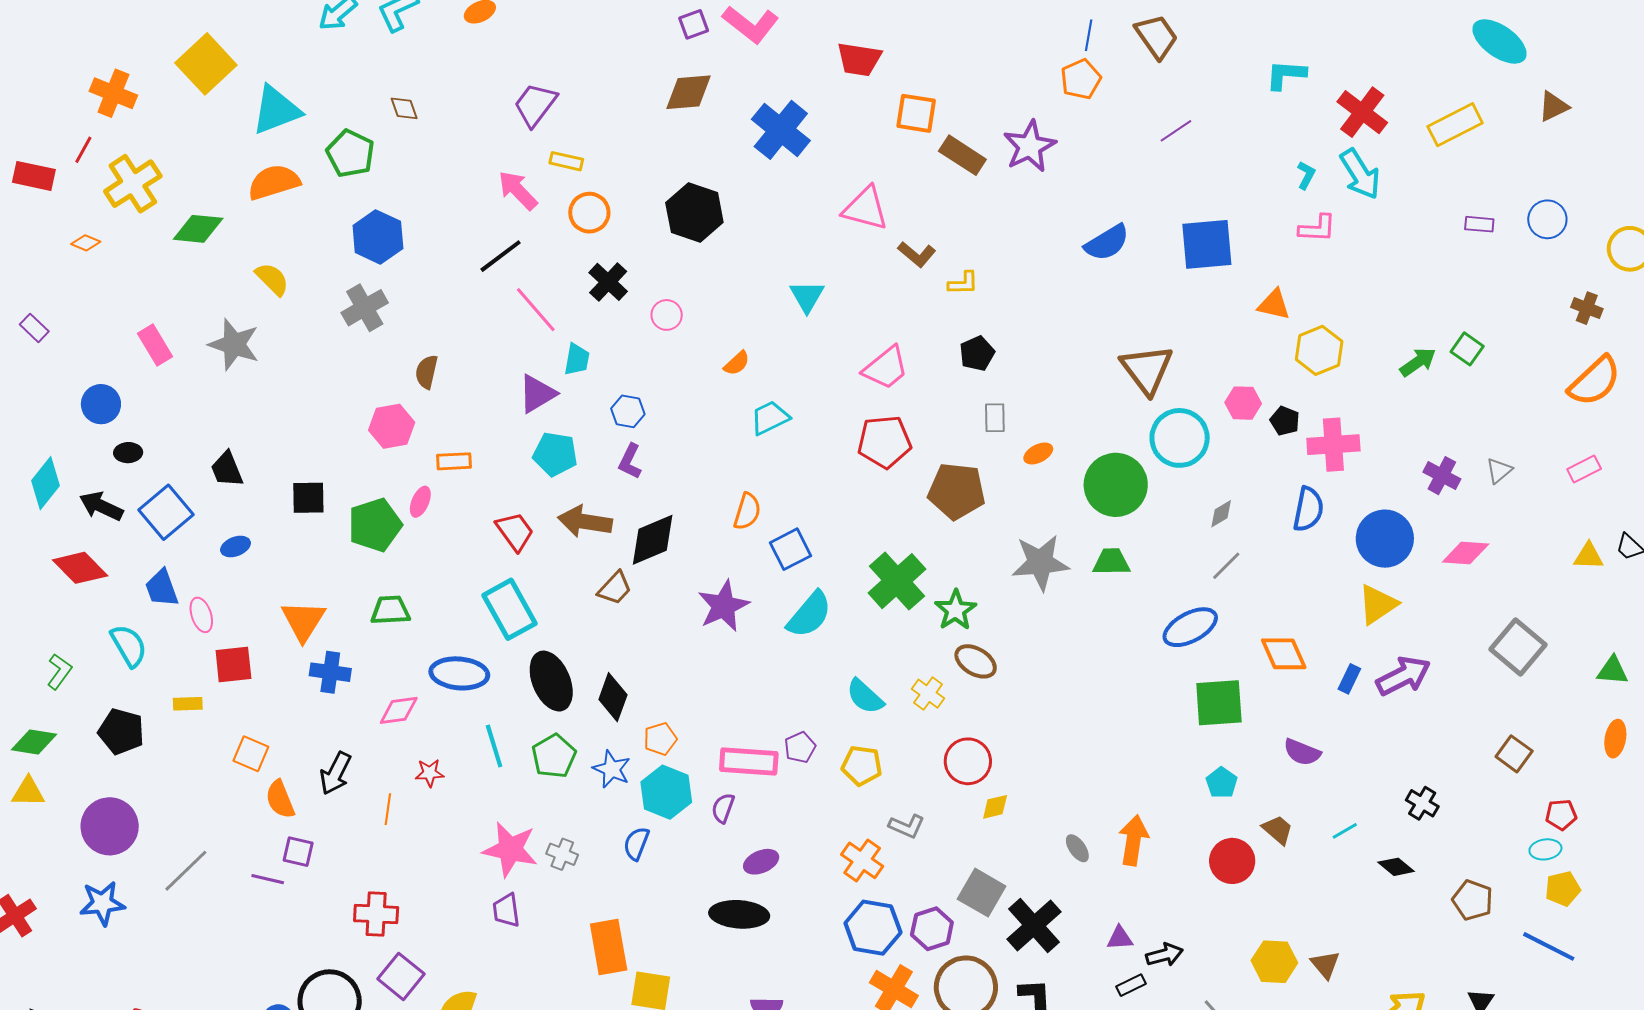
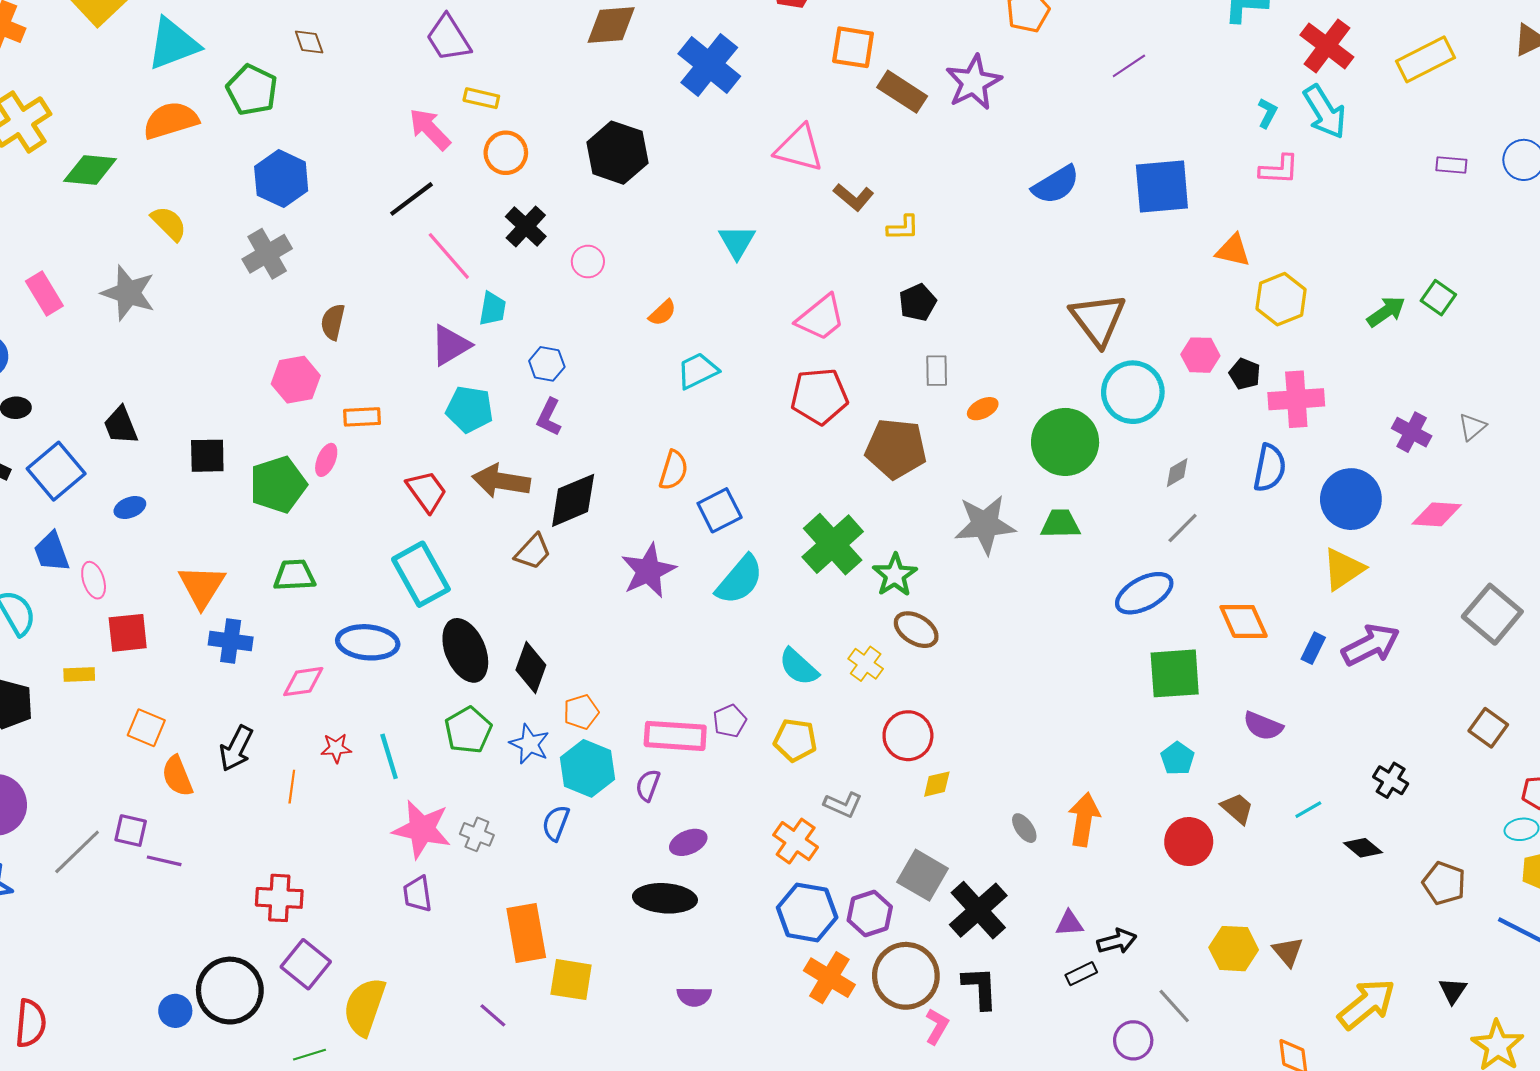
purple trapezoid: (535, 105) -> (448, 38), turned -69
cyan line: (494, 746) -> (389, 756), moved
purple square: (298, 852) -> (131, 831), moved

